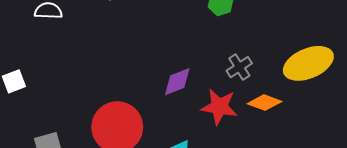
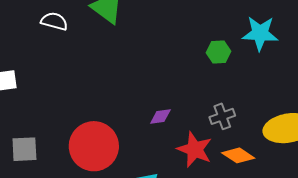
purple diamond: (177, 82) -> (160, 117), size x0.7

